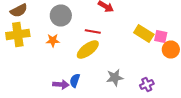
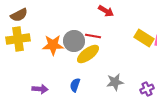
gray circle: (61, 16) -> (74, 41), moved
orange star: (53, 40) -> (53, 45), size x1.5
purple arrow: (61, 84) -> (40, 89), moved

